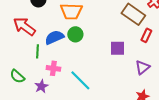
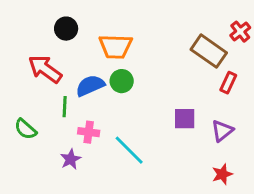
purple square: (117, 48) -> (185, 119), moved
green semicircle: (17, 76) -> (26, 129), moved

